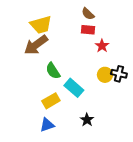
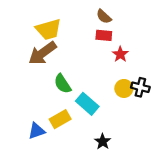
blue triangle: (47, 125) -> (37, 131), moved

